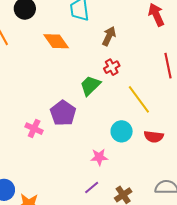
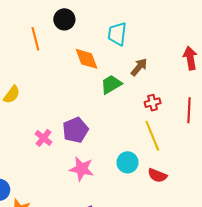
red cross: (112, 67) -> (153, 103), moved
green trapezoid: (90, 86) -> (111, 84), moved
pink star: (99, 157) -> (82, 169), moved, size x1.4

